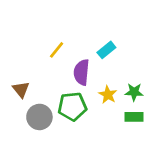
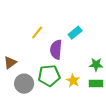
brown triangle: (21, 89) -> (10, 63), turned 32
yellow star: (108, 95) -> (73, 81), moved

